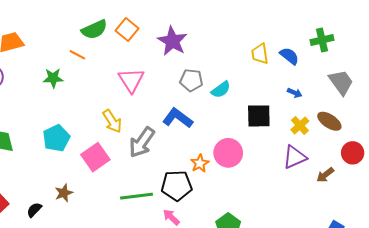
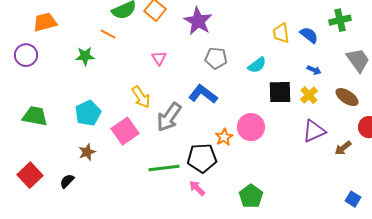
pink triangle: (131, 80) -> (159, 58), size x0.6
cyan semicircle: (221, 90) -> (257, 65), moved
yellow cross: (300, 125) -> (309, 95), moved
brown star: (64, 193) -> (87, 152), moved

